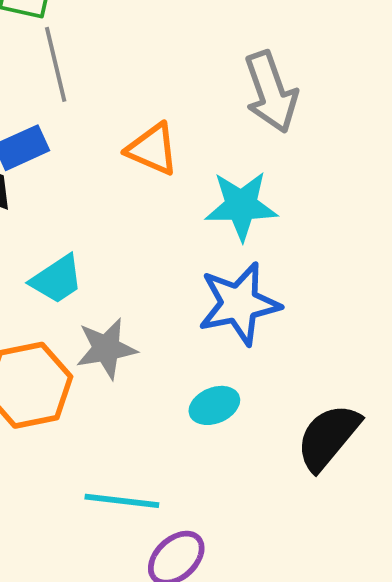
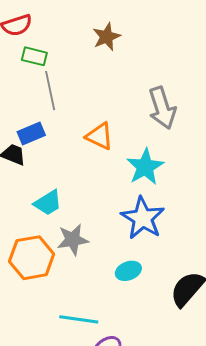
cyan star: (241, 206) -> (145, 167), turned -30
blue star: (239, 304) -> (143, 218), turned -30

